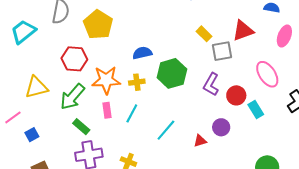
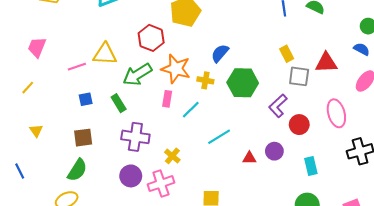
blue semicircle: (142, 53) -> (220, 53), turned -54
cyan rectangle: (256, 110) -> (311, 166), moved
pink line: (13, 117) -> (77, 67), moved
green rectangle: (81, 127) -> (119, 103), moved

